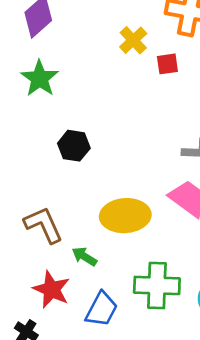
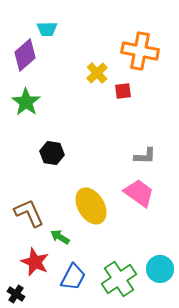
yellow ellipse: (125, 216) -> (91, 206), turned 63
green cross: (157, 285) -> (119, 279), moved, turned -36

